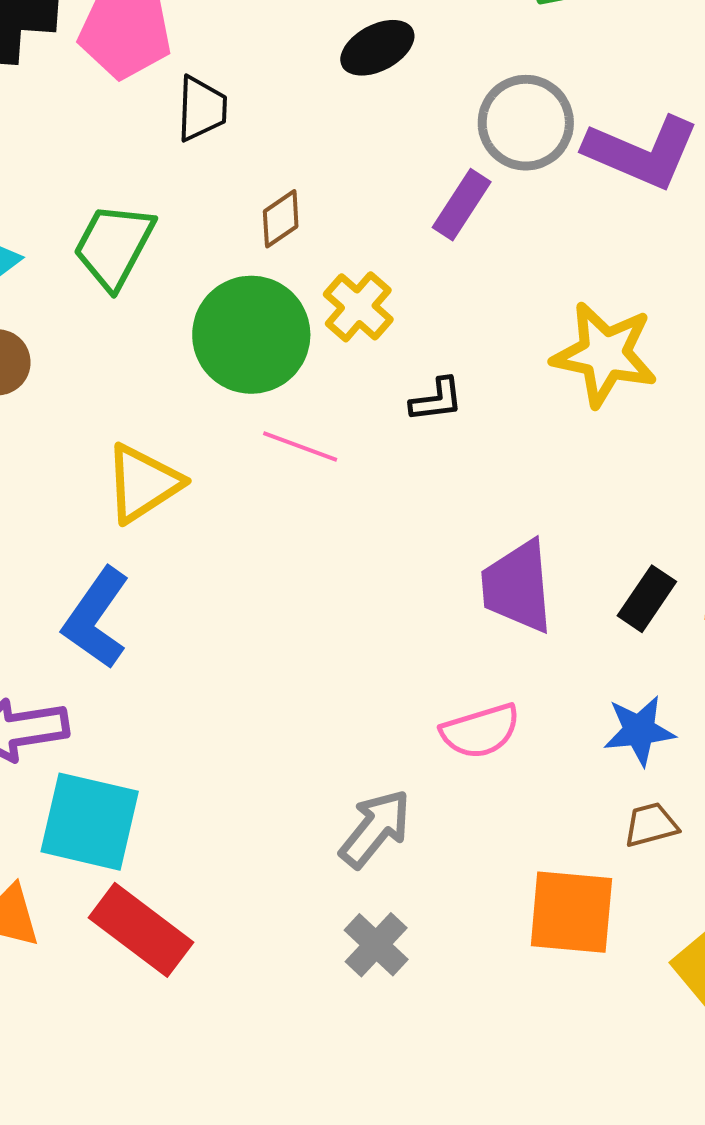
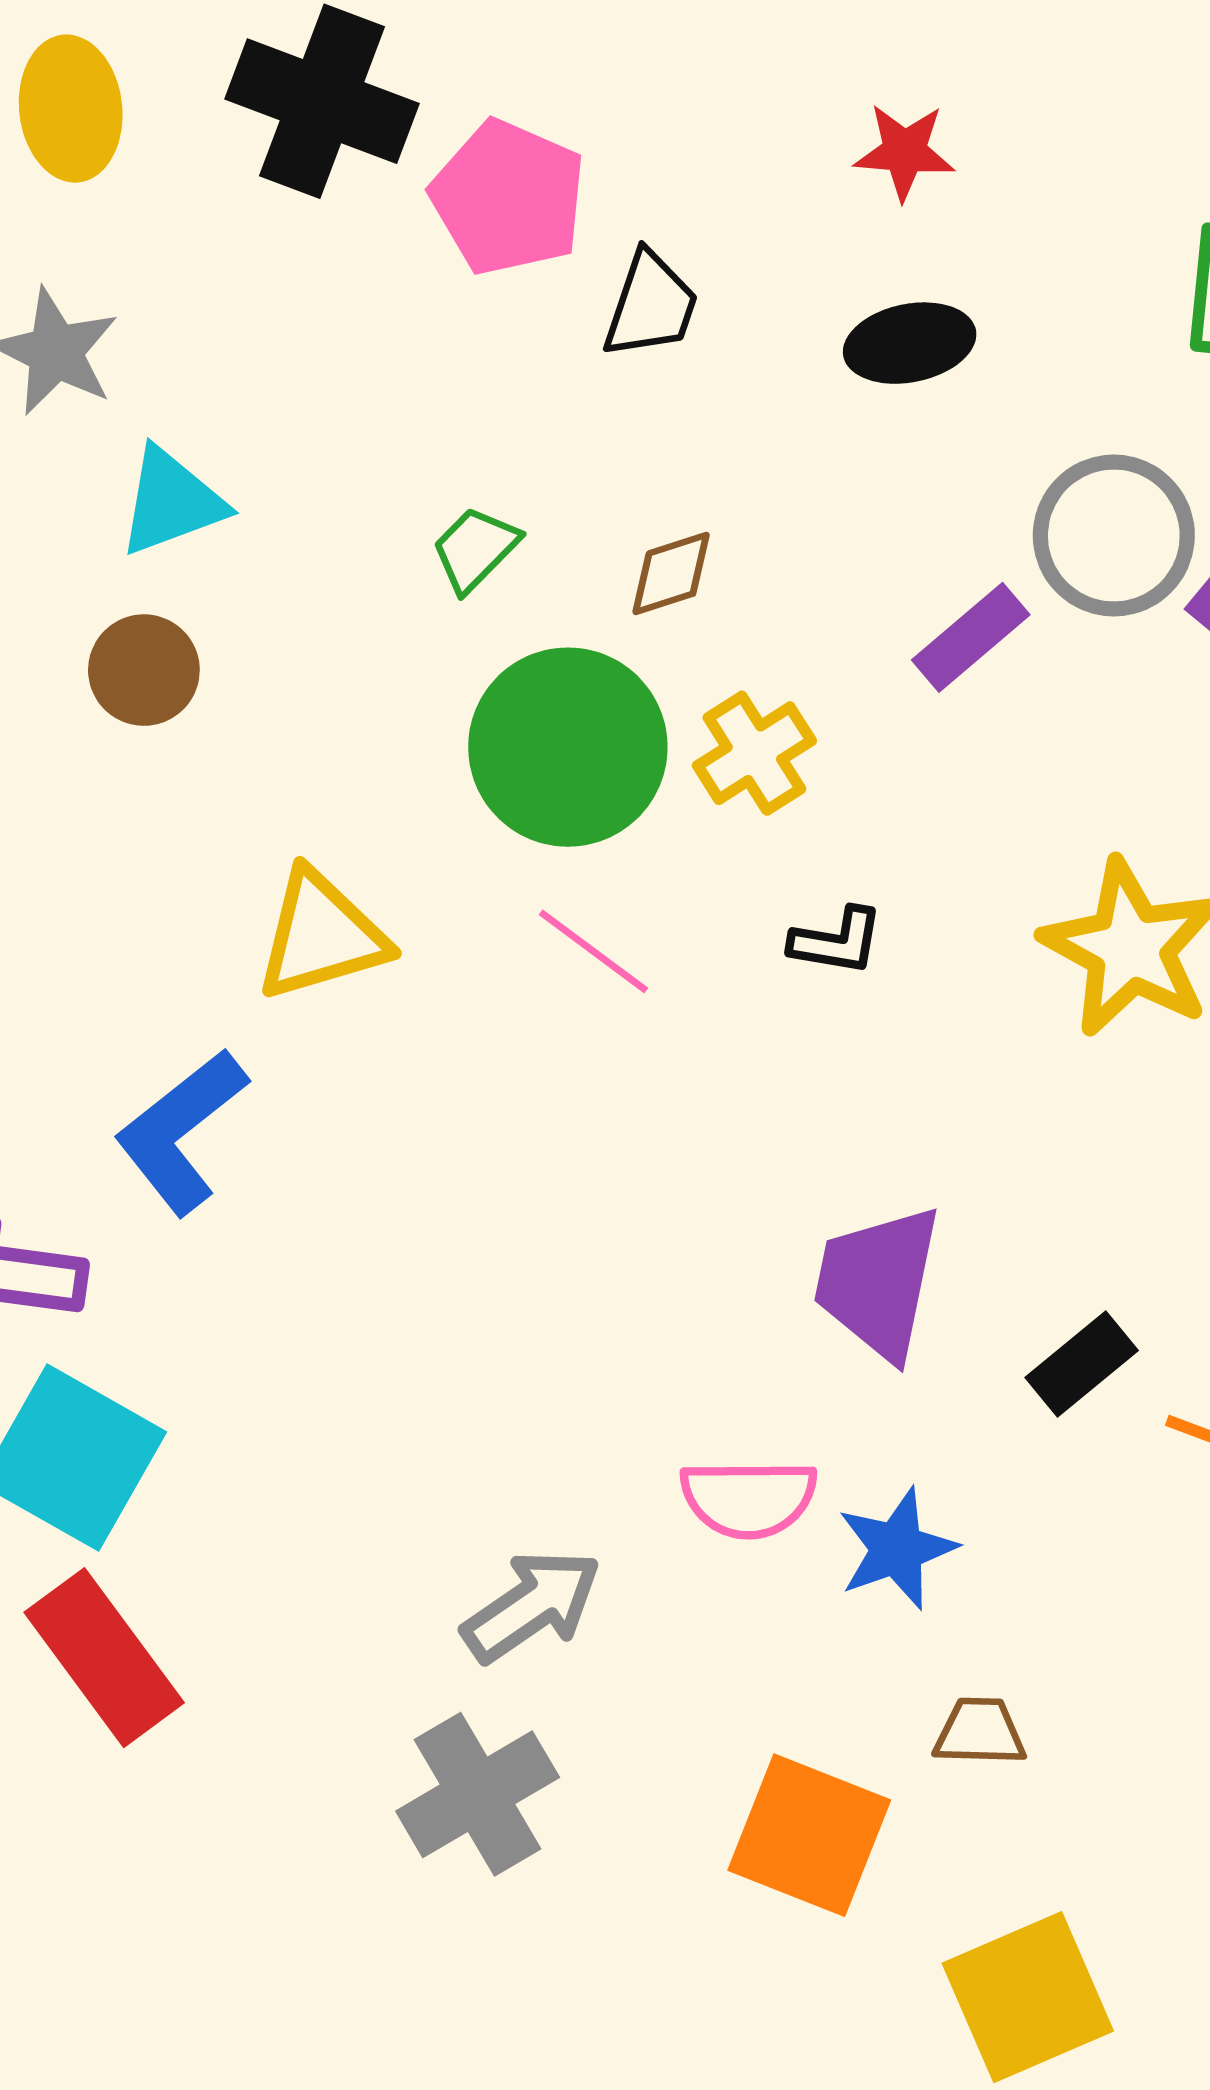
black trapezoid: (202, 109) -> (651, 305), moved
green trapezoid: (114, 246) -> (475, 549), moved, size x0.6
blue star: (639, 730) -> (897, 1549), moved, turned -30
gray cross: (376, 945) -> (478, 1794), size x1.4

